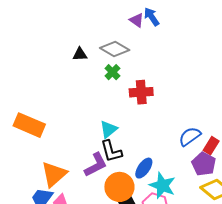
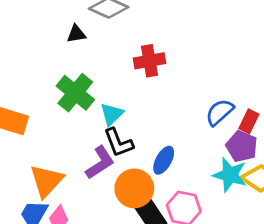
black triangle: (80, 54) -> (76, 34), moved
green cross: (112, 72) -> (75, 93), moved, size x1.8
cyan star: (162, 185) -> (230, 175), moved

